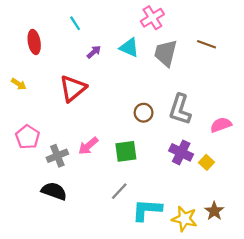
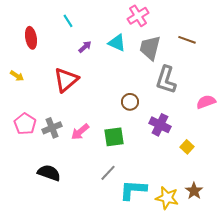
gray L-shape: (180, 109) -> (166, 80), moved
pink semicircle: (221, 125) -> (206, 102), moved
purple cross: (181, 152) -> (160, 125), moved
gray cross: (57, 156) -> (52, 128), moved

